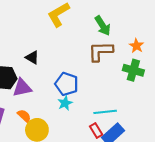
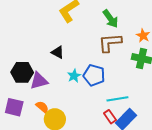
black triangle: (32, 57) -> (58, 52), moved
blue pentagon: (67, 84) -> (94, 75), moved
cyan star: (65, 103) -> (74, 76), moved

